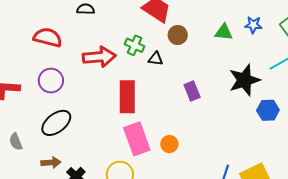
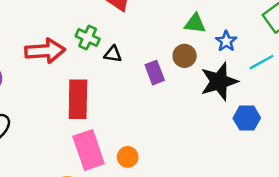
blue star: (253, 25) -> (226, 41), moved, turned 30
brown circle: (178, 35) -> (185, 56), moved
purple rectangle: (192, 91) -> (155, 73), moved

